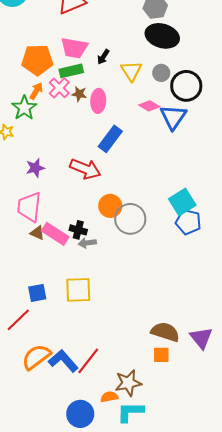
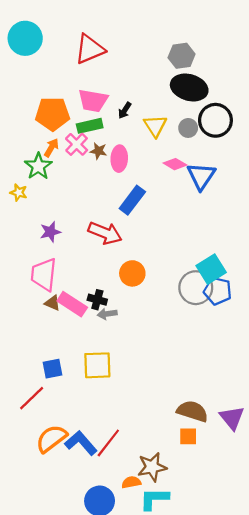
black circle: (186, 86) -> (215, 120), moved
gray circle: (130, 219) -> (196, 288), moved

